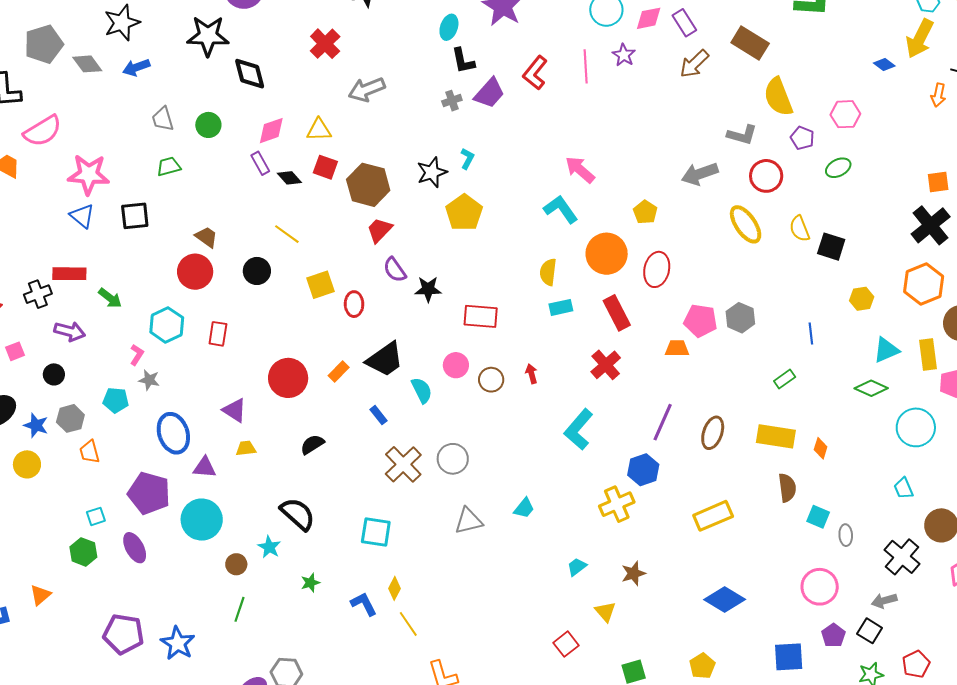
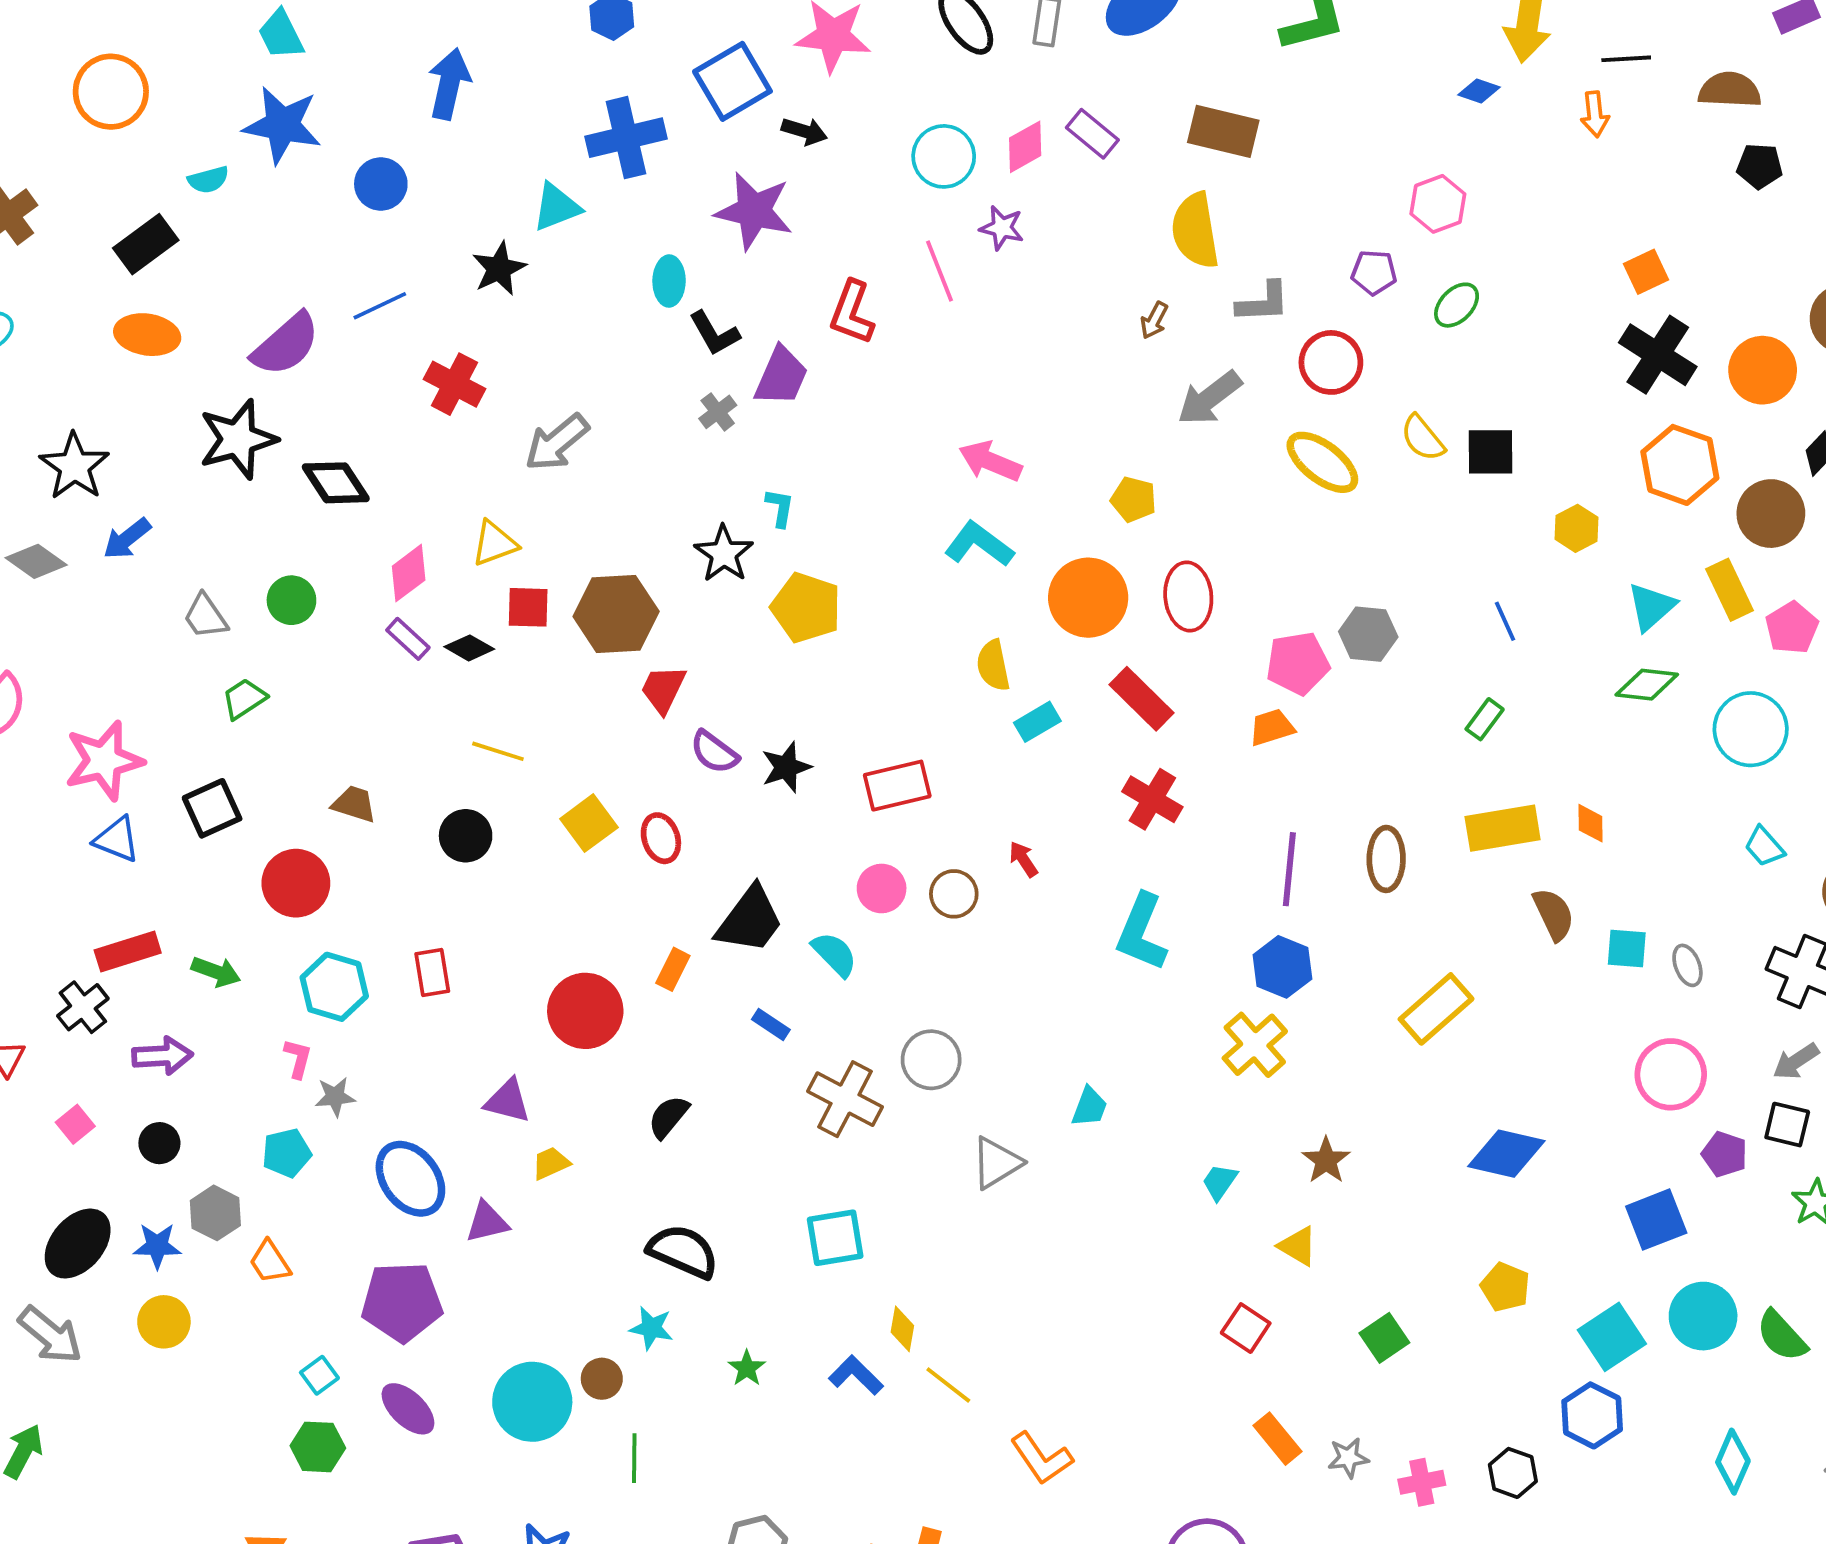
brown arrow: (694, 64) -> (1154, 320), moved, size x0.6
yellow semicircle: (778, 97) -> (1195, 231), moved, turned 30
red circle: (195, 272) -> (296, 883), moved
cyan circle: (202, 520) -> (532, 1402), moved

